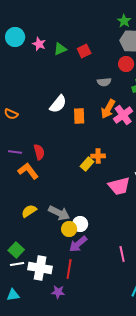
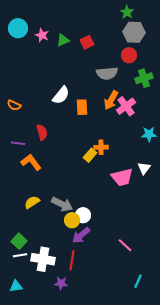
gray semicircle: (104, 82) -> (107, 73), size x1.5
red semicircle: (39, 152) -> (42, 132), moved
pink line: (122, 254) -> (125, 245), turned -35

